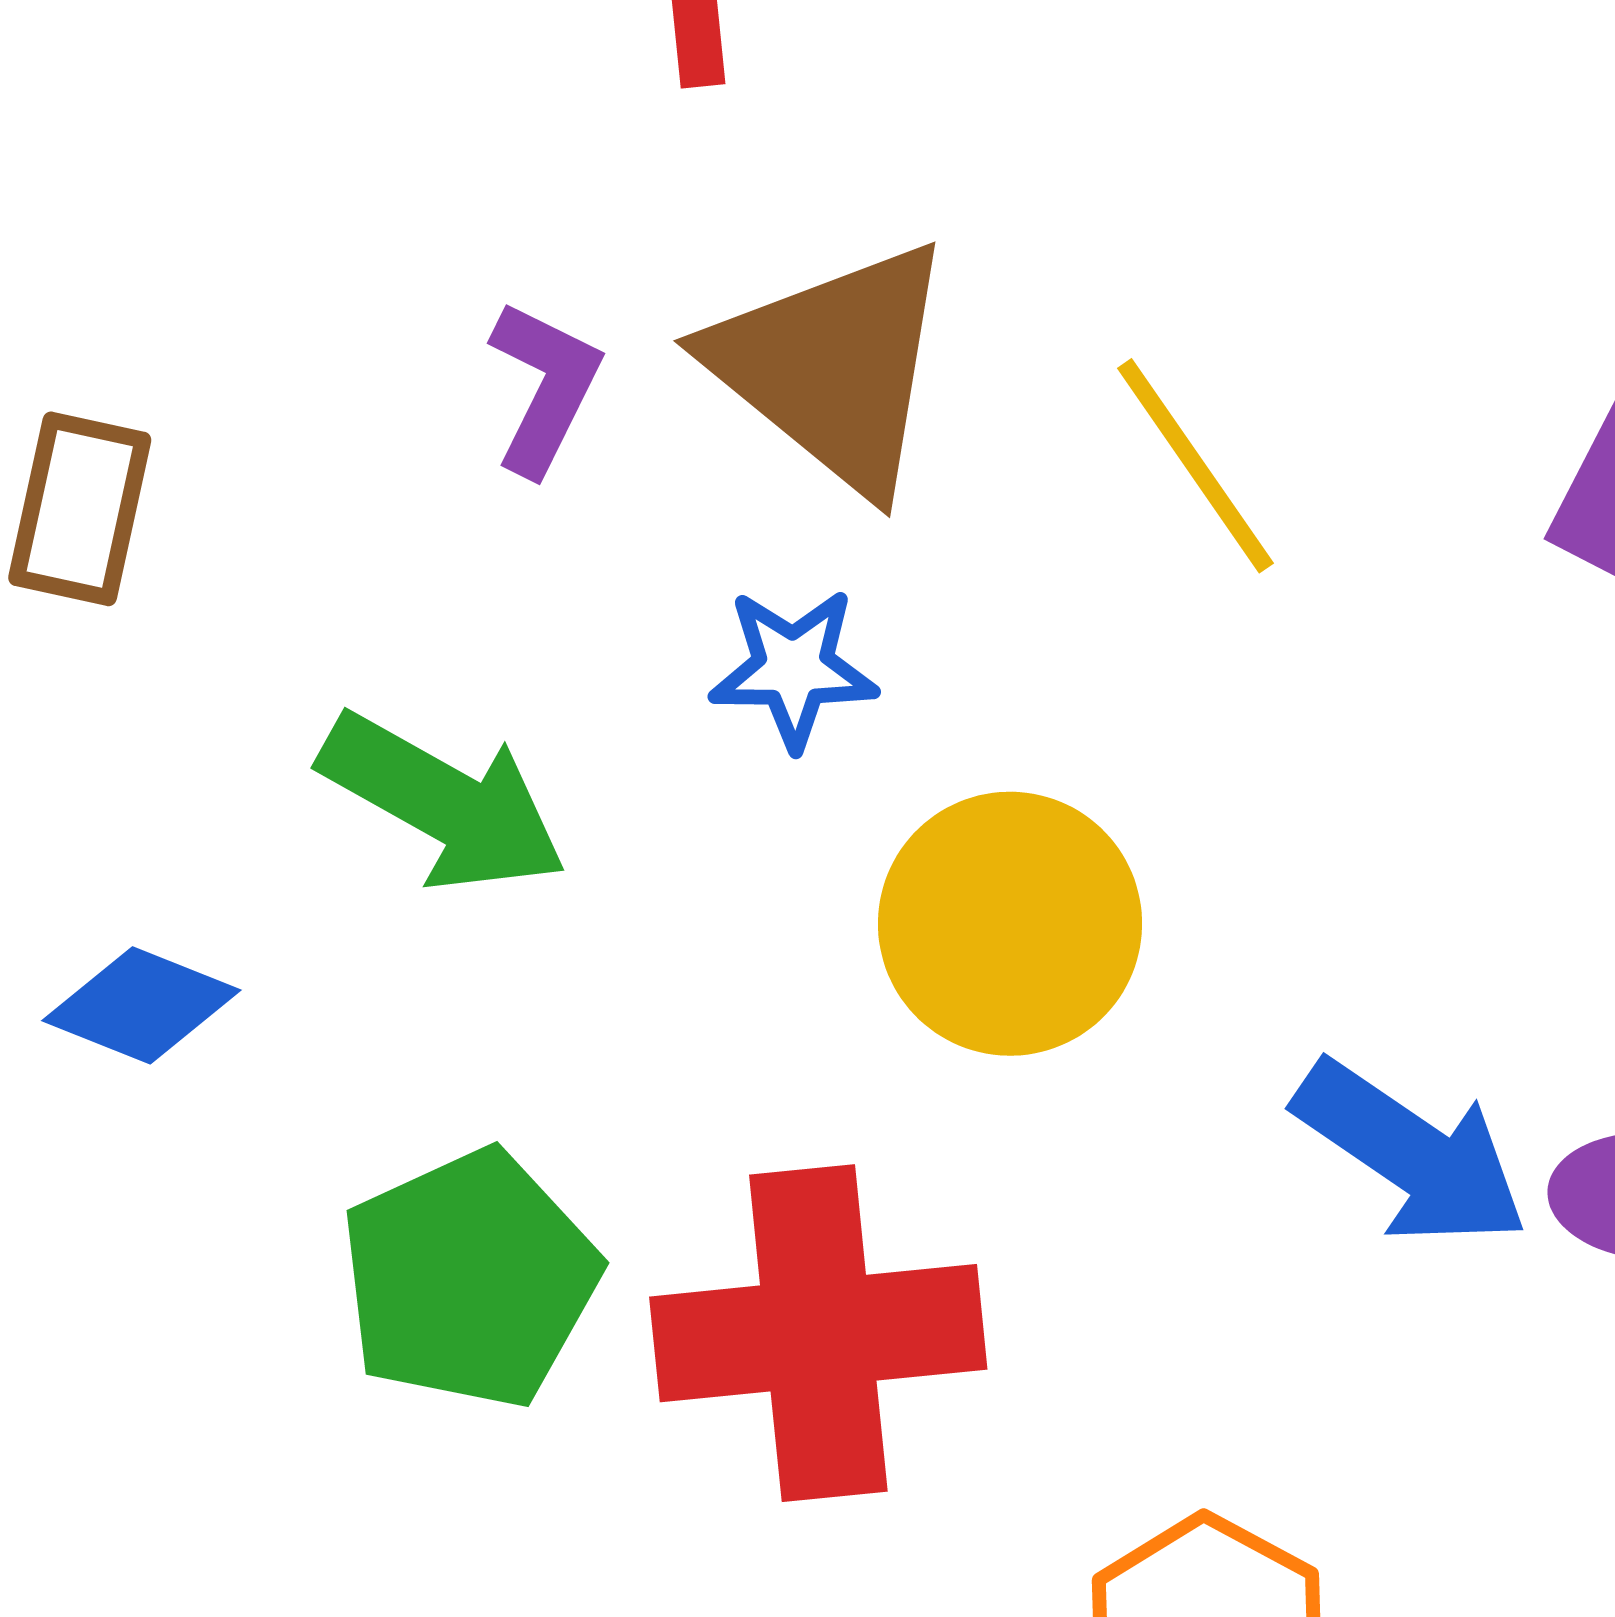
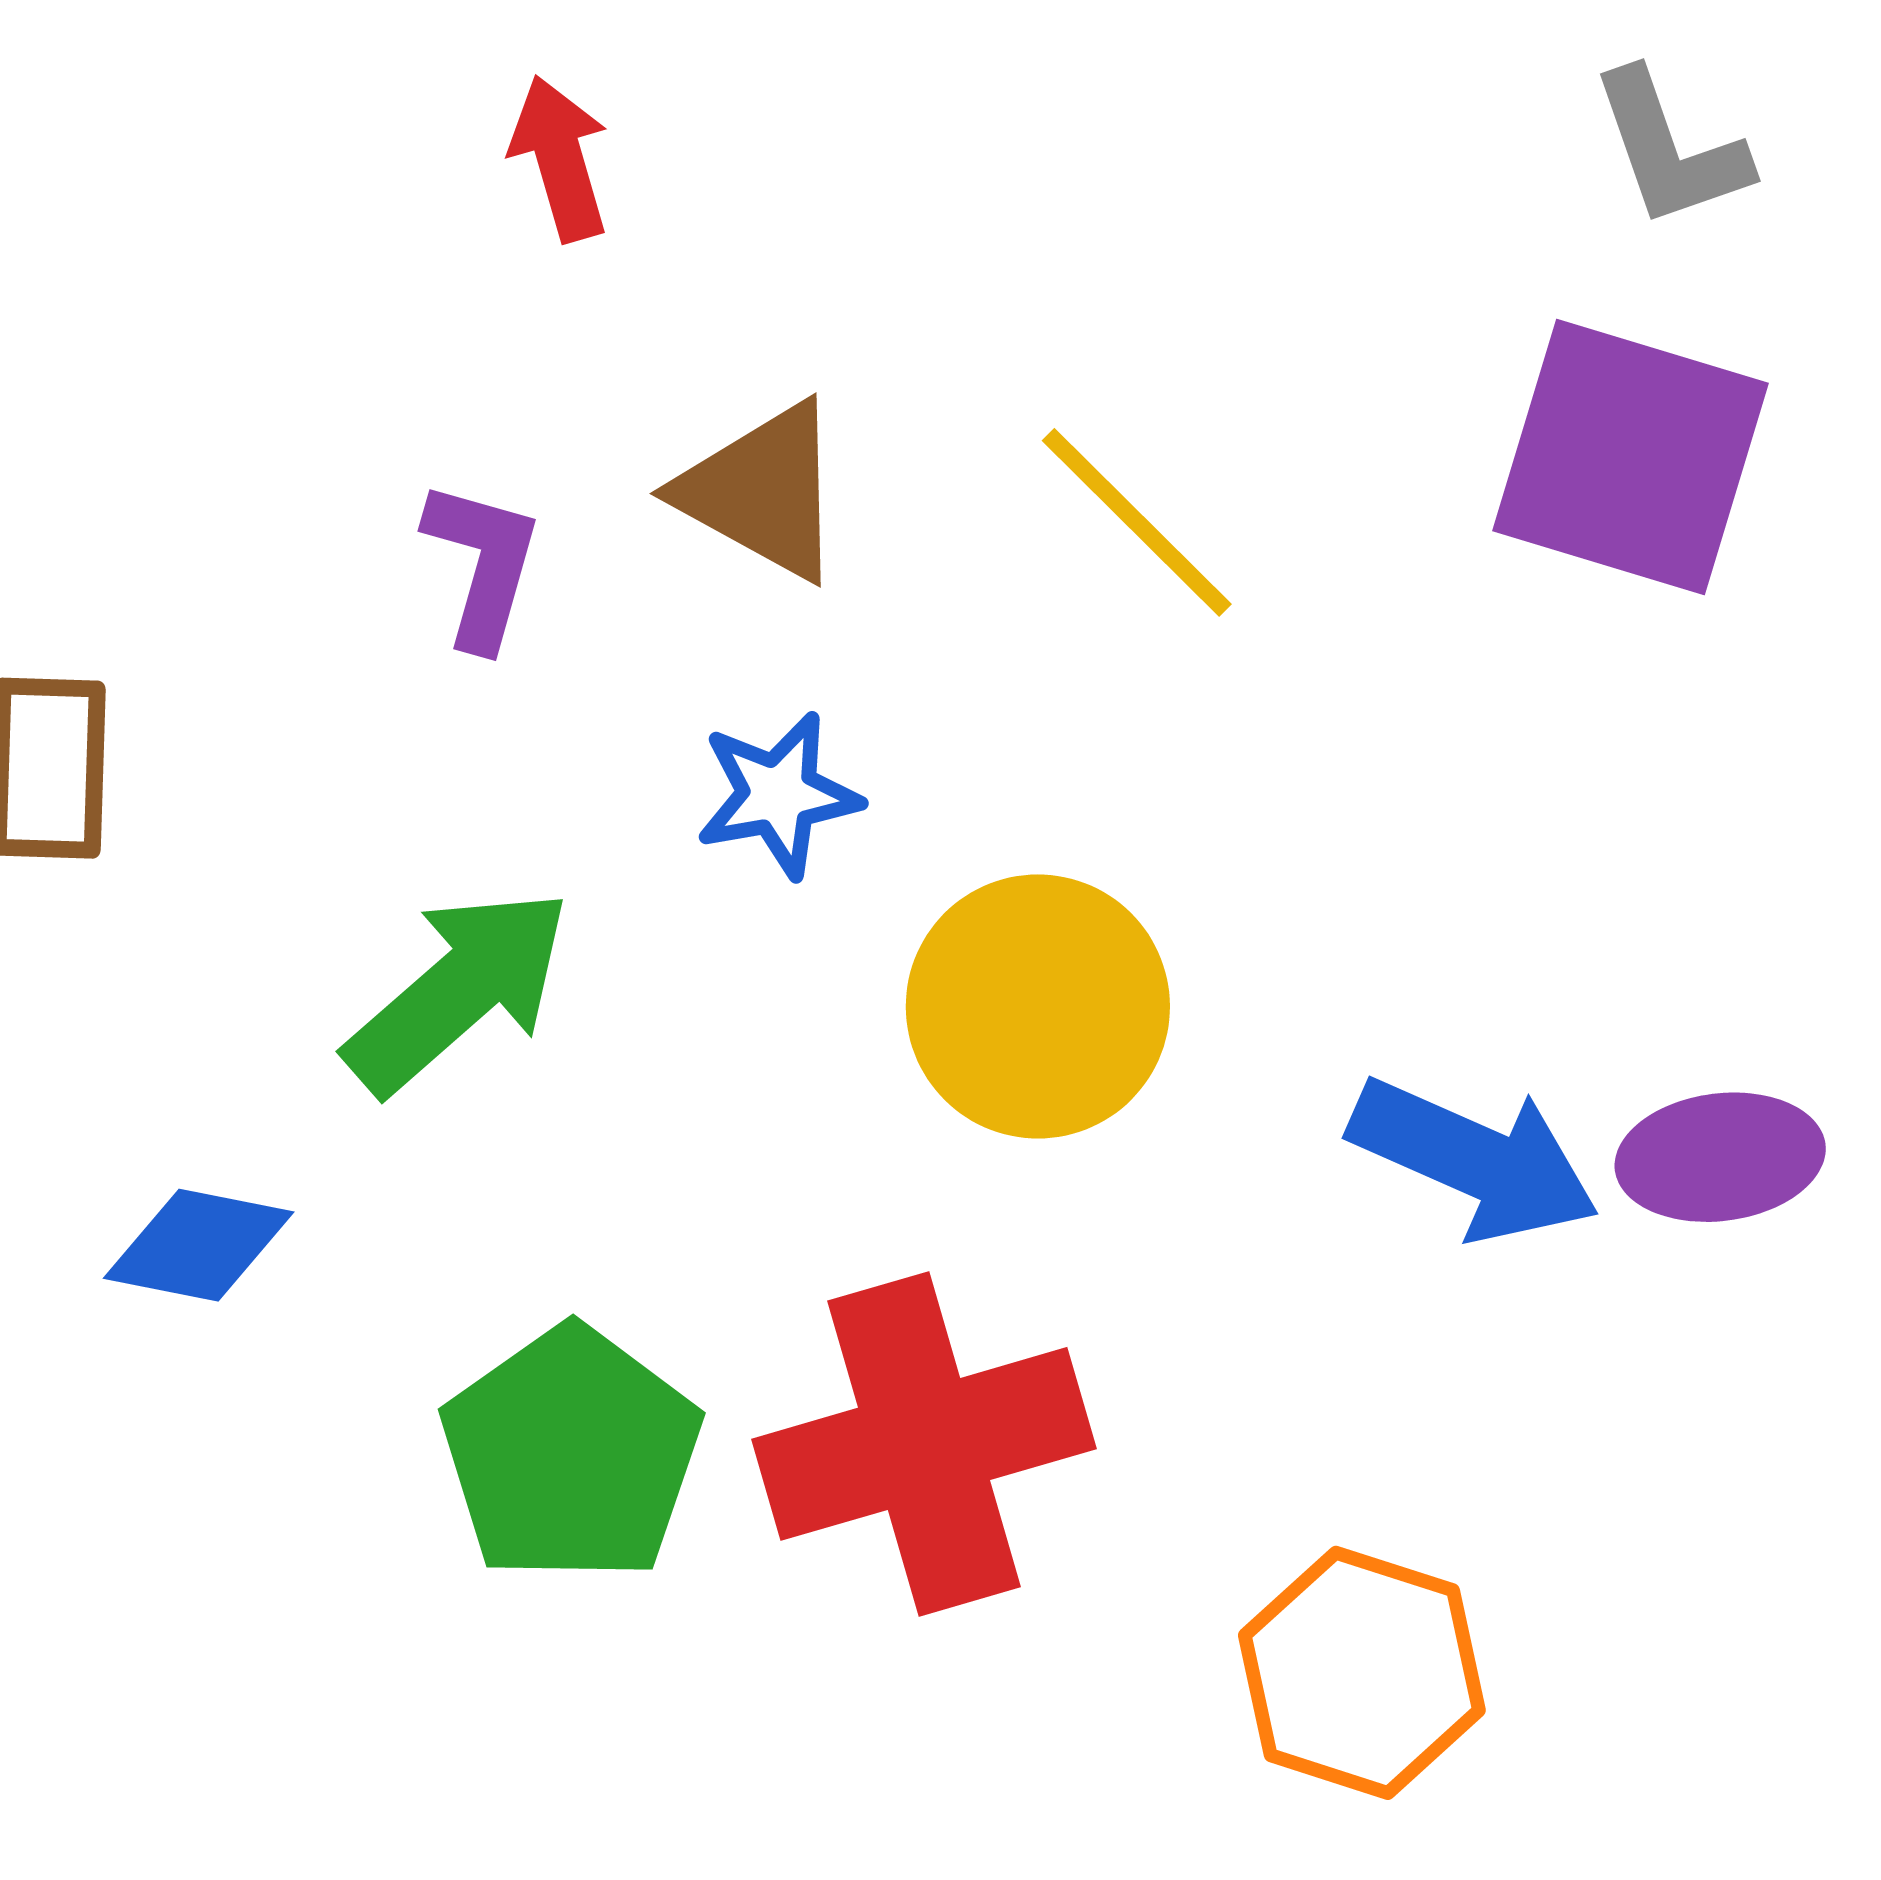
brown triangle: (833, 367) -> (762, 491), size x0.7
green arrow: (443, 803) -> (458, 991), turned -60

